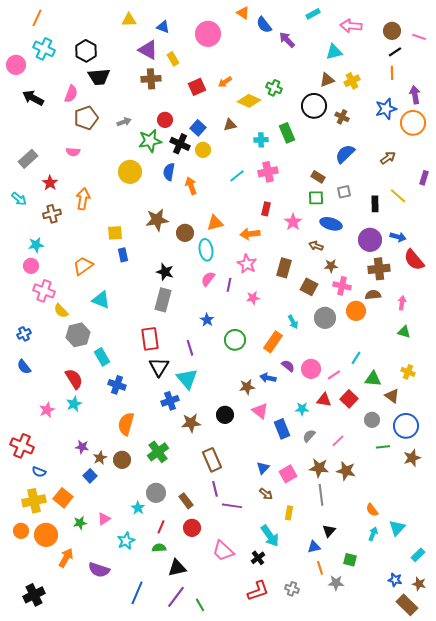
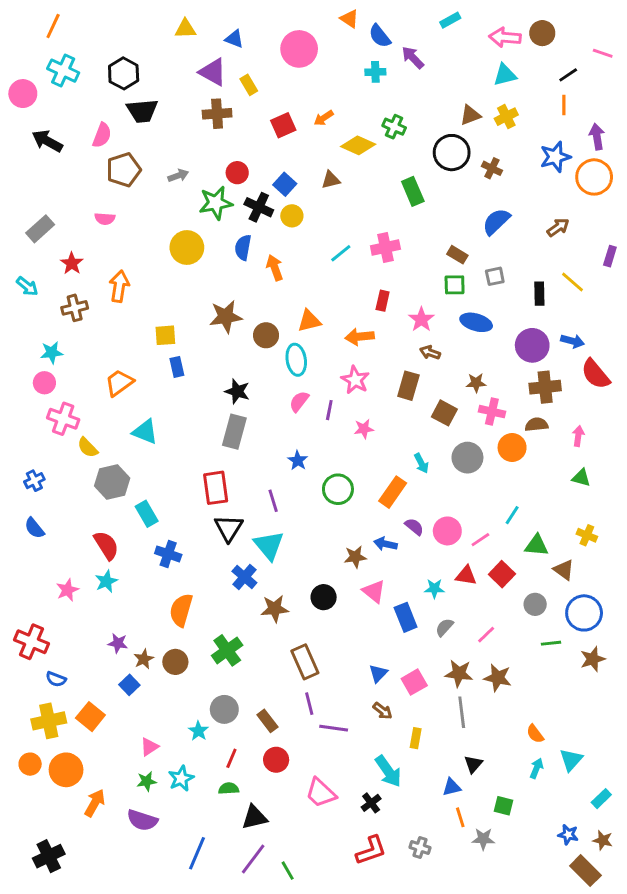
brown circle: (392, 31) -> (542, 33), moved
cyan triangle: (334, 52) -> (505, 75), moved
cyan cross: (261, 140) -> (375, 72), moved
brown arrow: (316, 246) -> (430, 353), moved
blue cross: (170, 401) -> (244, 577), turned -30
green star: (80, 523) -> (147, 781), moved

